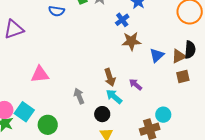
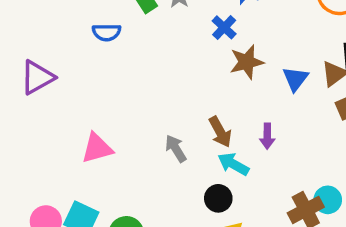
purple arrow: (136, 84) -> (267, 136), turned -120
gray arrow: (79, 96) -> (176, 148), moved
cyan circle: (163, 115) -> (328, 200), moved

